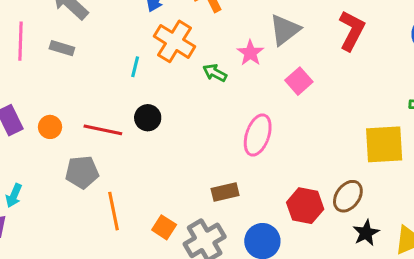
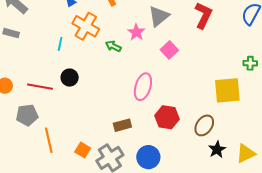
red hexagon: (305, 206) -> (167, 117), moved

